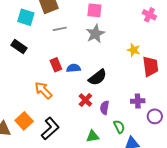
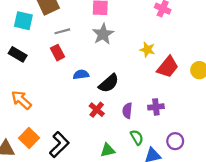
red rectangle: (56, 65) -> (58, 53), moved
red trapezoid: (150, 66) -> (168, 67), turned 50
orange arrow: (43, 90) -> (21, 100), moved
purple semicircle: (105, 108) -> (127, 111), moved
purple circle: (155, 116) -> (175, 141), moved

